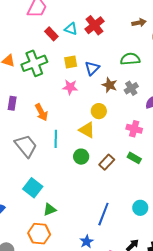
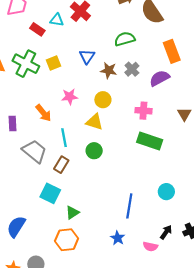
yellow square: (71, 62) -> (53, 63), moved
green cross: (34, 63) -> (26, 64), turned -30
pink star: (70, 87) -> (70, 97), moved
purple rectangle: (12, 103) -> (12, 124), moved
green rectangle: (134, 158) -> (150, 141), size x1.6
brown rectangle: (107, 162) -> (61, 165), moved

